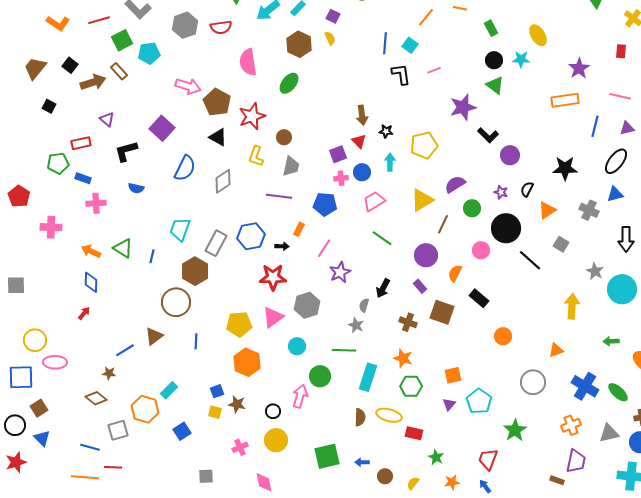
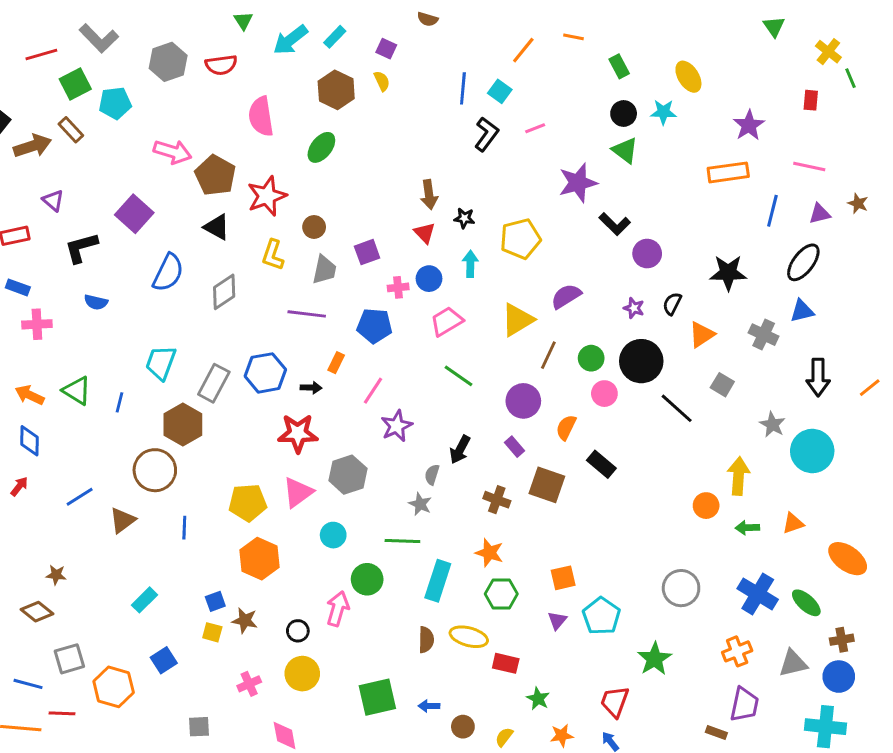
black L-shape: (401, 74) -> (486, 134), turned 45
purple square: (338, 154) -> (367, 252), moved
green circle: (472, 208) -> (591, 358), moved
orange circle: (503, 336) -> (706, 506), moved
green arrow: (611, 341) -> (747, 528), moved
blue line: (125, 350) -> (80, 497), moved
orange triangle: (556, 350) -> (793, 523), moved
orange hexagon: (145, 409) -> (114, 687), moved

